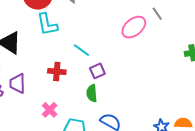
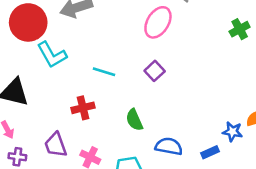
purple square: (97, 71) -> (155, 71), moved
purple trapezoid: (17, 83) -> (56, 145), moved

